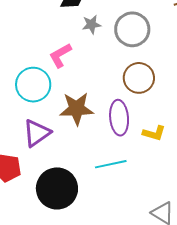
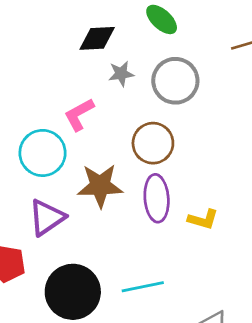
brown circle: (139, 78) -> (153, 143), moved
cyan line: (111, 164) -> (143, 287), moved

